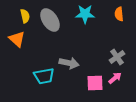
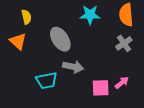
orange semicircle: (119, 14) -> (126, 15), size x1.5
gray ellipse: (50, 20) -> (60, 39), moved
gray cross: (117, 57) -> (124, 43), moved

